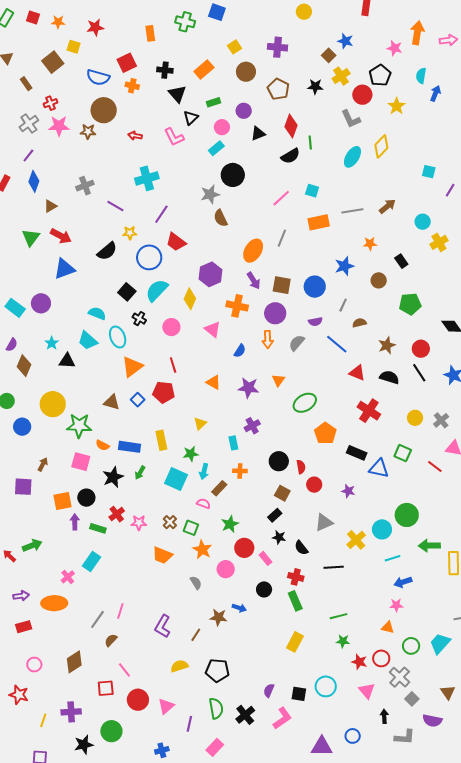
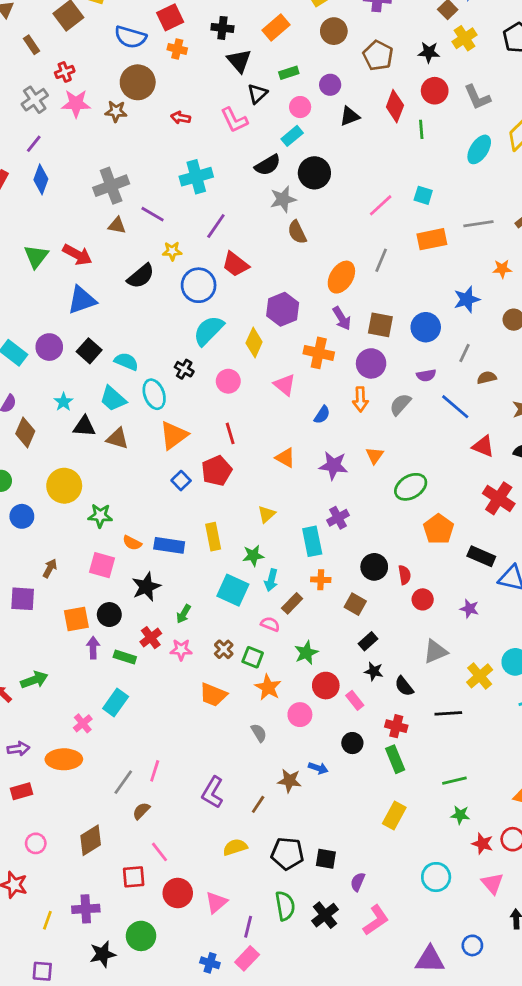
red circle: (362, 95) -> (435, 91), moved
black semicircle: (290, 156) -> (268, 165), moved
gray cross: (85, 186) -> (111, 186), size x1.4
brown triangle: (50, 206) -> (117, 225), moved, turned 40
black square: (127, 292) -> (89, 351), moved
red pentagon: (164, 392) -> (217, 471), turned -30
brown triangle: (112, 402) -> (117, 439), moved
green star: (79, 426) -> (100, 516), size x0.7
cyan rectangle: (233, 443) -> (312, 541), size x1.5
green arrow: (140, 473) -> (184, 614), moved
brown square: (282, 493) -> (355, 604), moved
black square: (299, 694) -> (326, 859), moved
pink rectangle: (215, 747) -> (247, 958), moved
blue cross: (162, 750) -> (210, 963), turned 32

